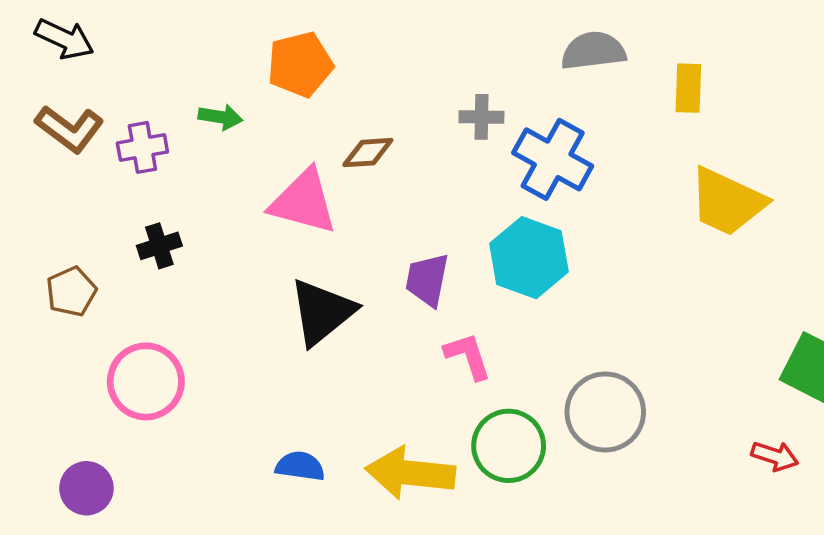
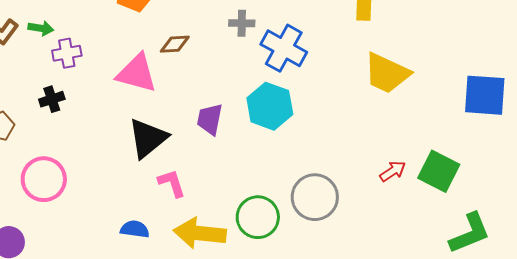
green arrow: (220, 117) -> (41, 28), moved
purple cross: (142, 147) -> (67, 53), moved
pink L-shape: (468, 356) -> (172, 183), moved
red arrow: (775, 456) -> (393, 171), moved, turned -52

